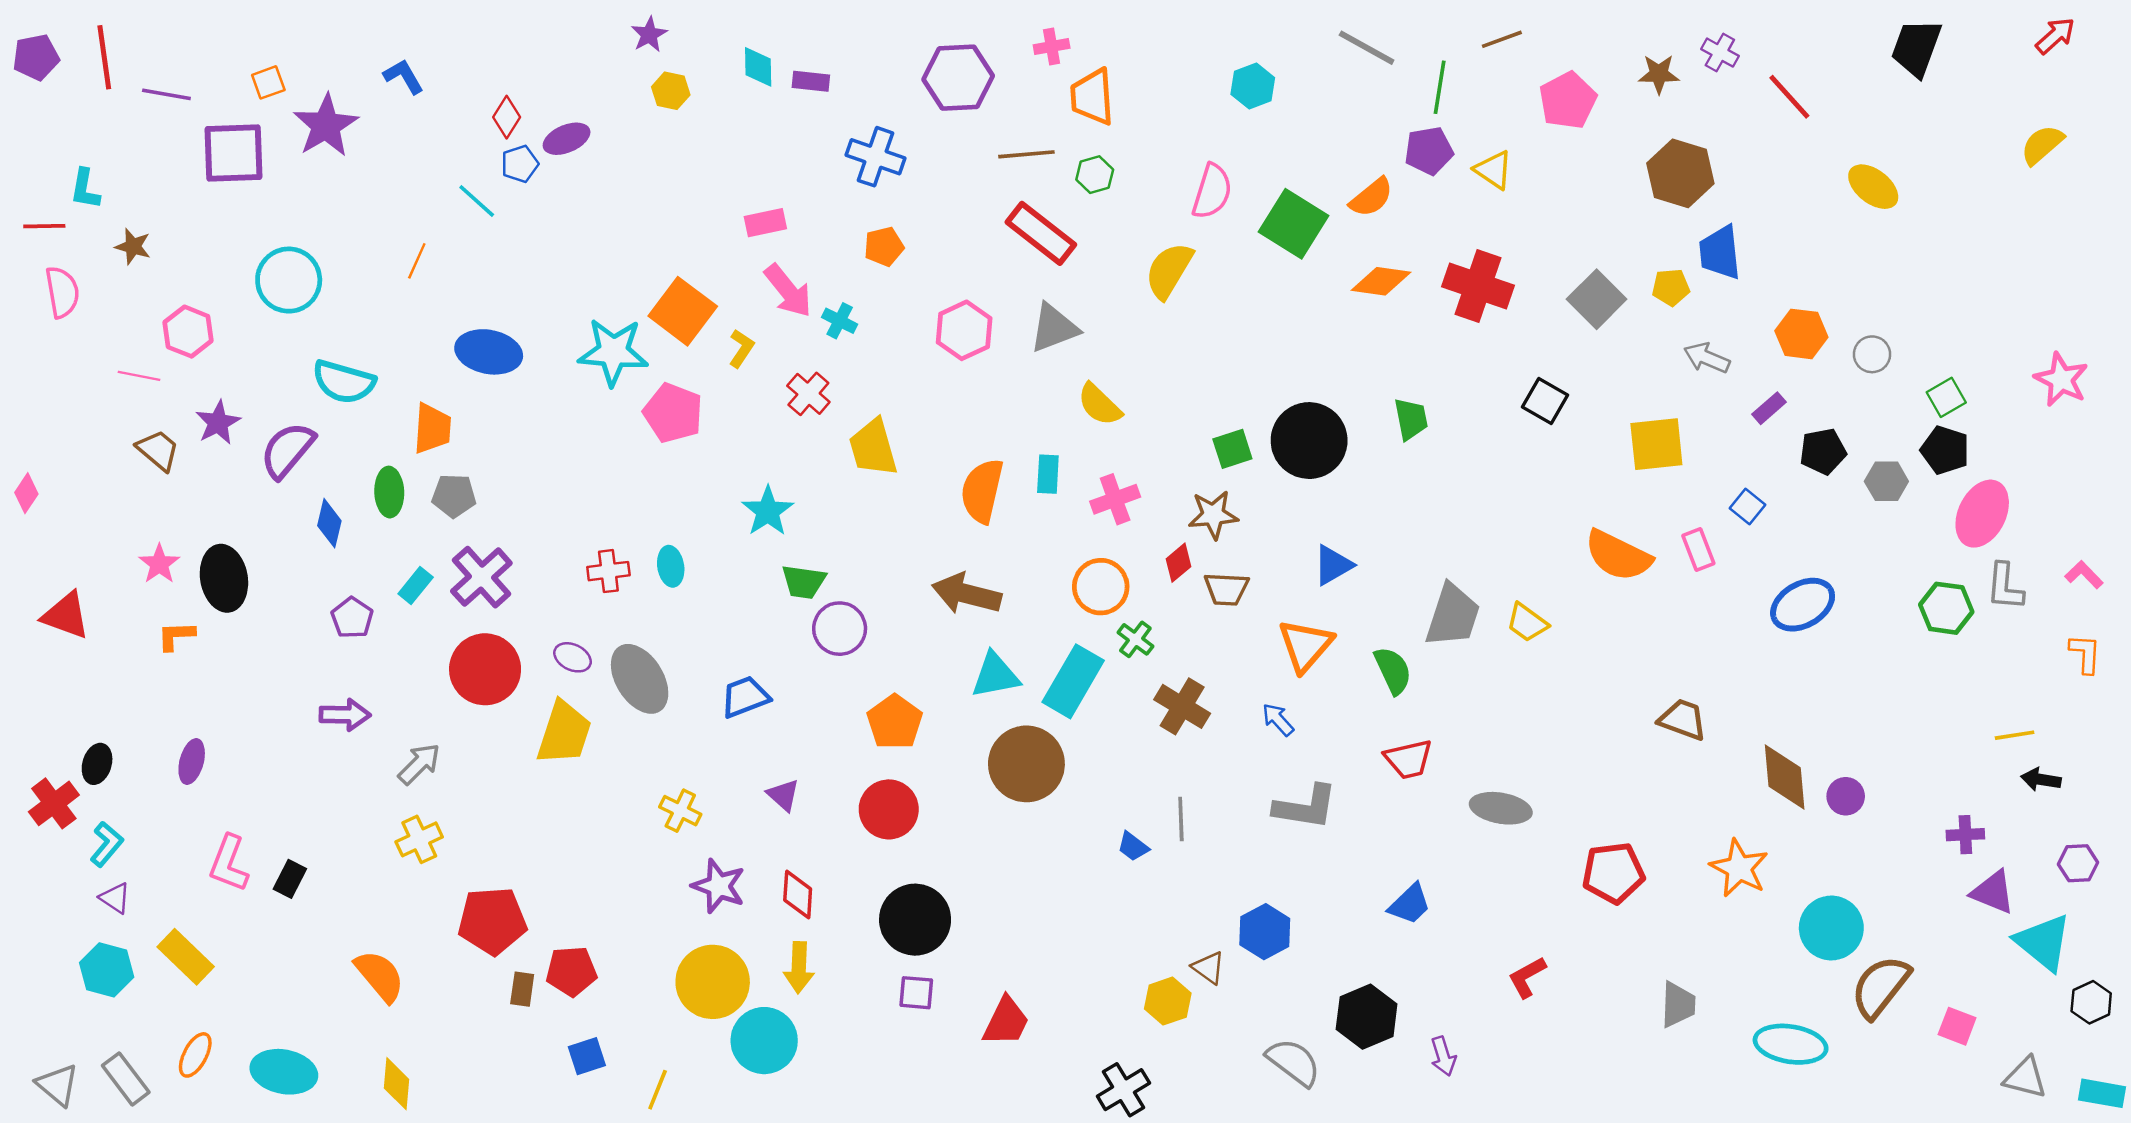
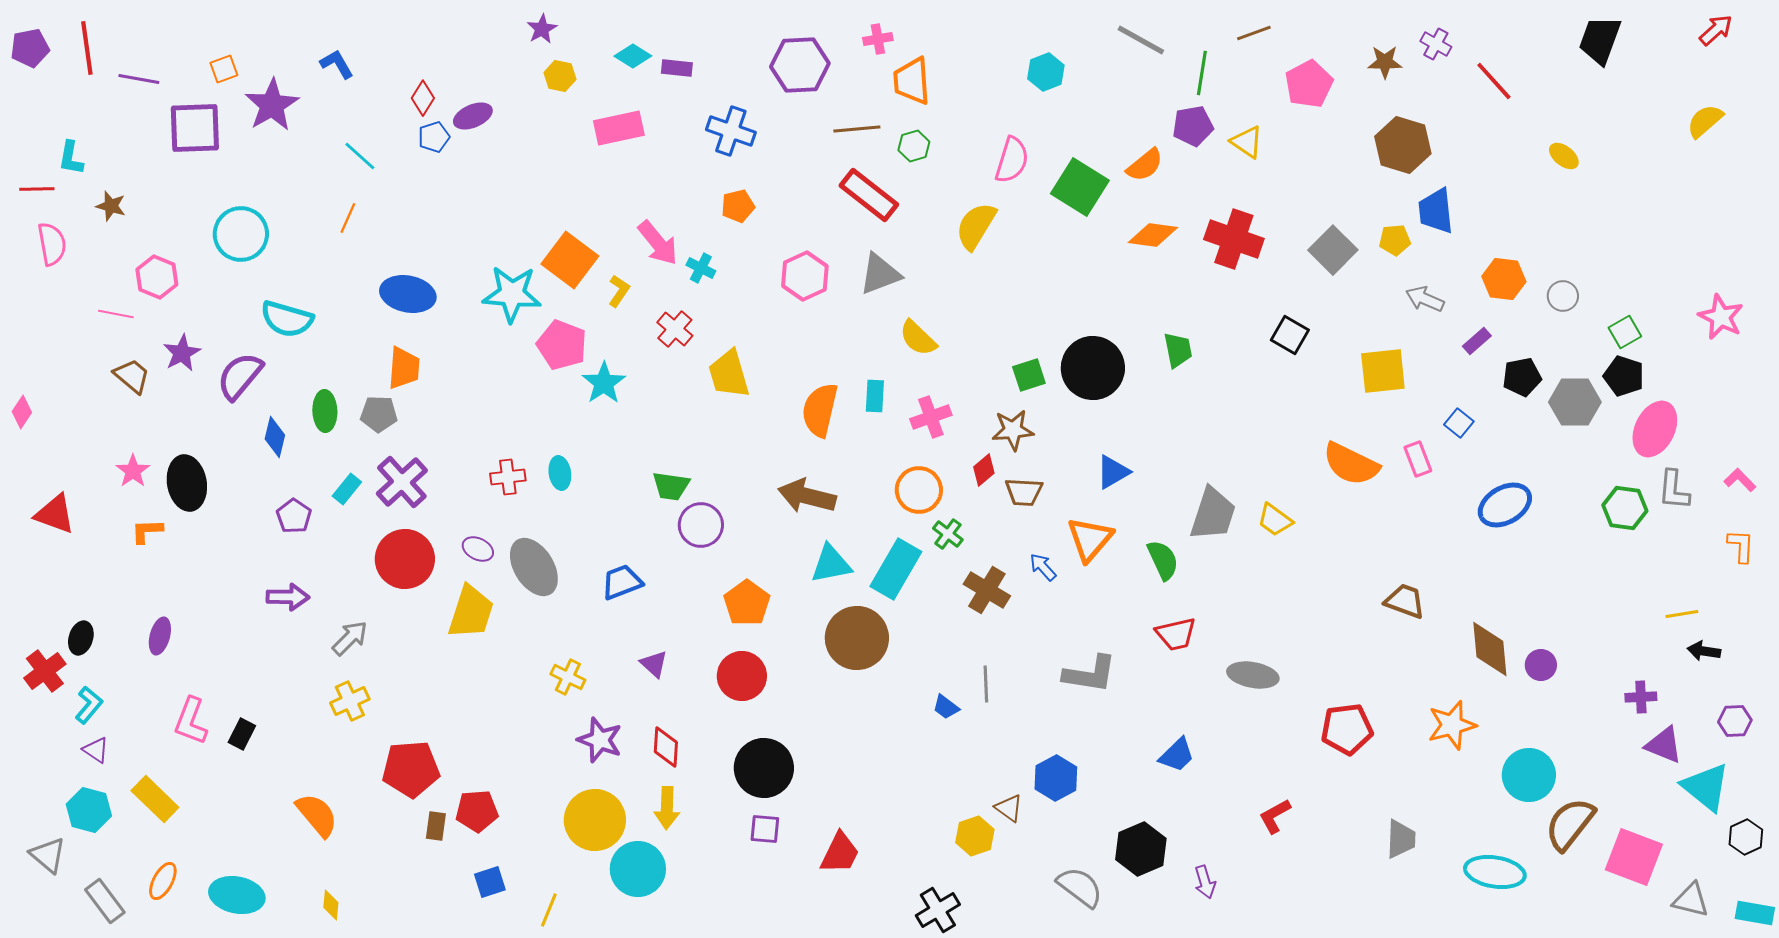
cyan diamond: (758, 67) -> (633, 56), turned -57
yellow ellipse: (1873, 187) -> (1564, 156), size x0.7
cyan line: (477, 201) -> (360, 156), moved
pink rectangle: (765, 223) -> (619, 128), moved, size x1.4
orange trapezoid: (432, 429) -> (404, 368), moved
gray hexagon: (1886, 481) -> (1575, 402), size x1.4
cyan star: (768, 511) -> (604, 383), moved
blue arrow: (1278, 720) -> (1043, 567), moved
orange star: (1739, 868) -> (1452, 725), turned 30
pink square: (1957, 1026) -> (1634, 857), size x1.8
yellow diamond: (396, 1084) -> (331, 905), size x0.7
gray triangle: (57, 1085) -> (48, 855), moved

